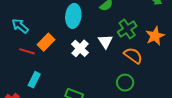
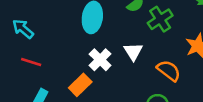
green cross: (127, 29) -> (160, 19), moved
orange rectangle: (46, 42) -> (80, 85), moved

